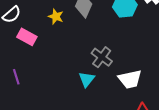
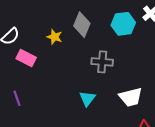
gray cross: (102, 57) -> (102, 62), moved, turned -30

